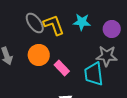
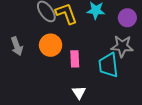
pink rectangle: (62, 68) -> (75, 59), turned 42

